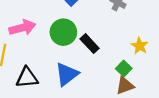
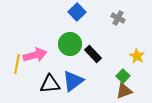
pink arrow: (22, 28) -> (35, 55), moved
black triangle: (27, 78) -> (50, 84), moved

